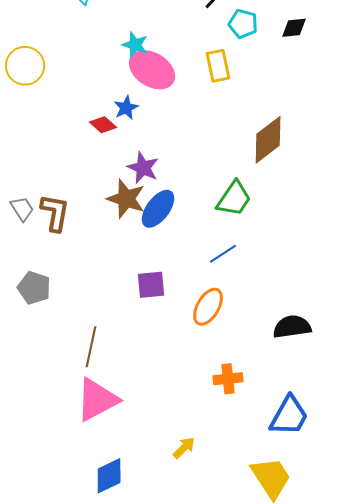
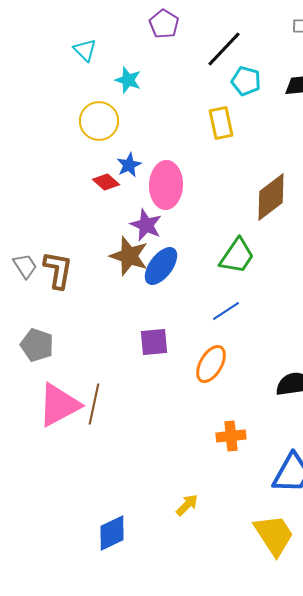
cyan star: (135, 45) -> (128, 80), moved
yellow circle: (25, 66) -> (99, 121), moved
pink ellipse: (152, 70) -> (166, 185), moved, turned 60
pink triangle: (97, 400) -> (59, 405), moved

